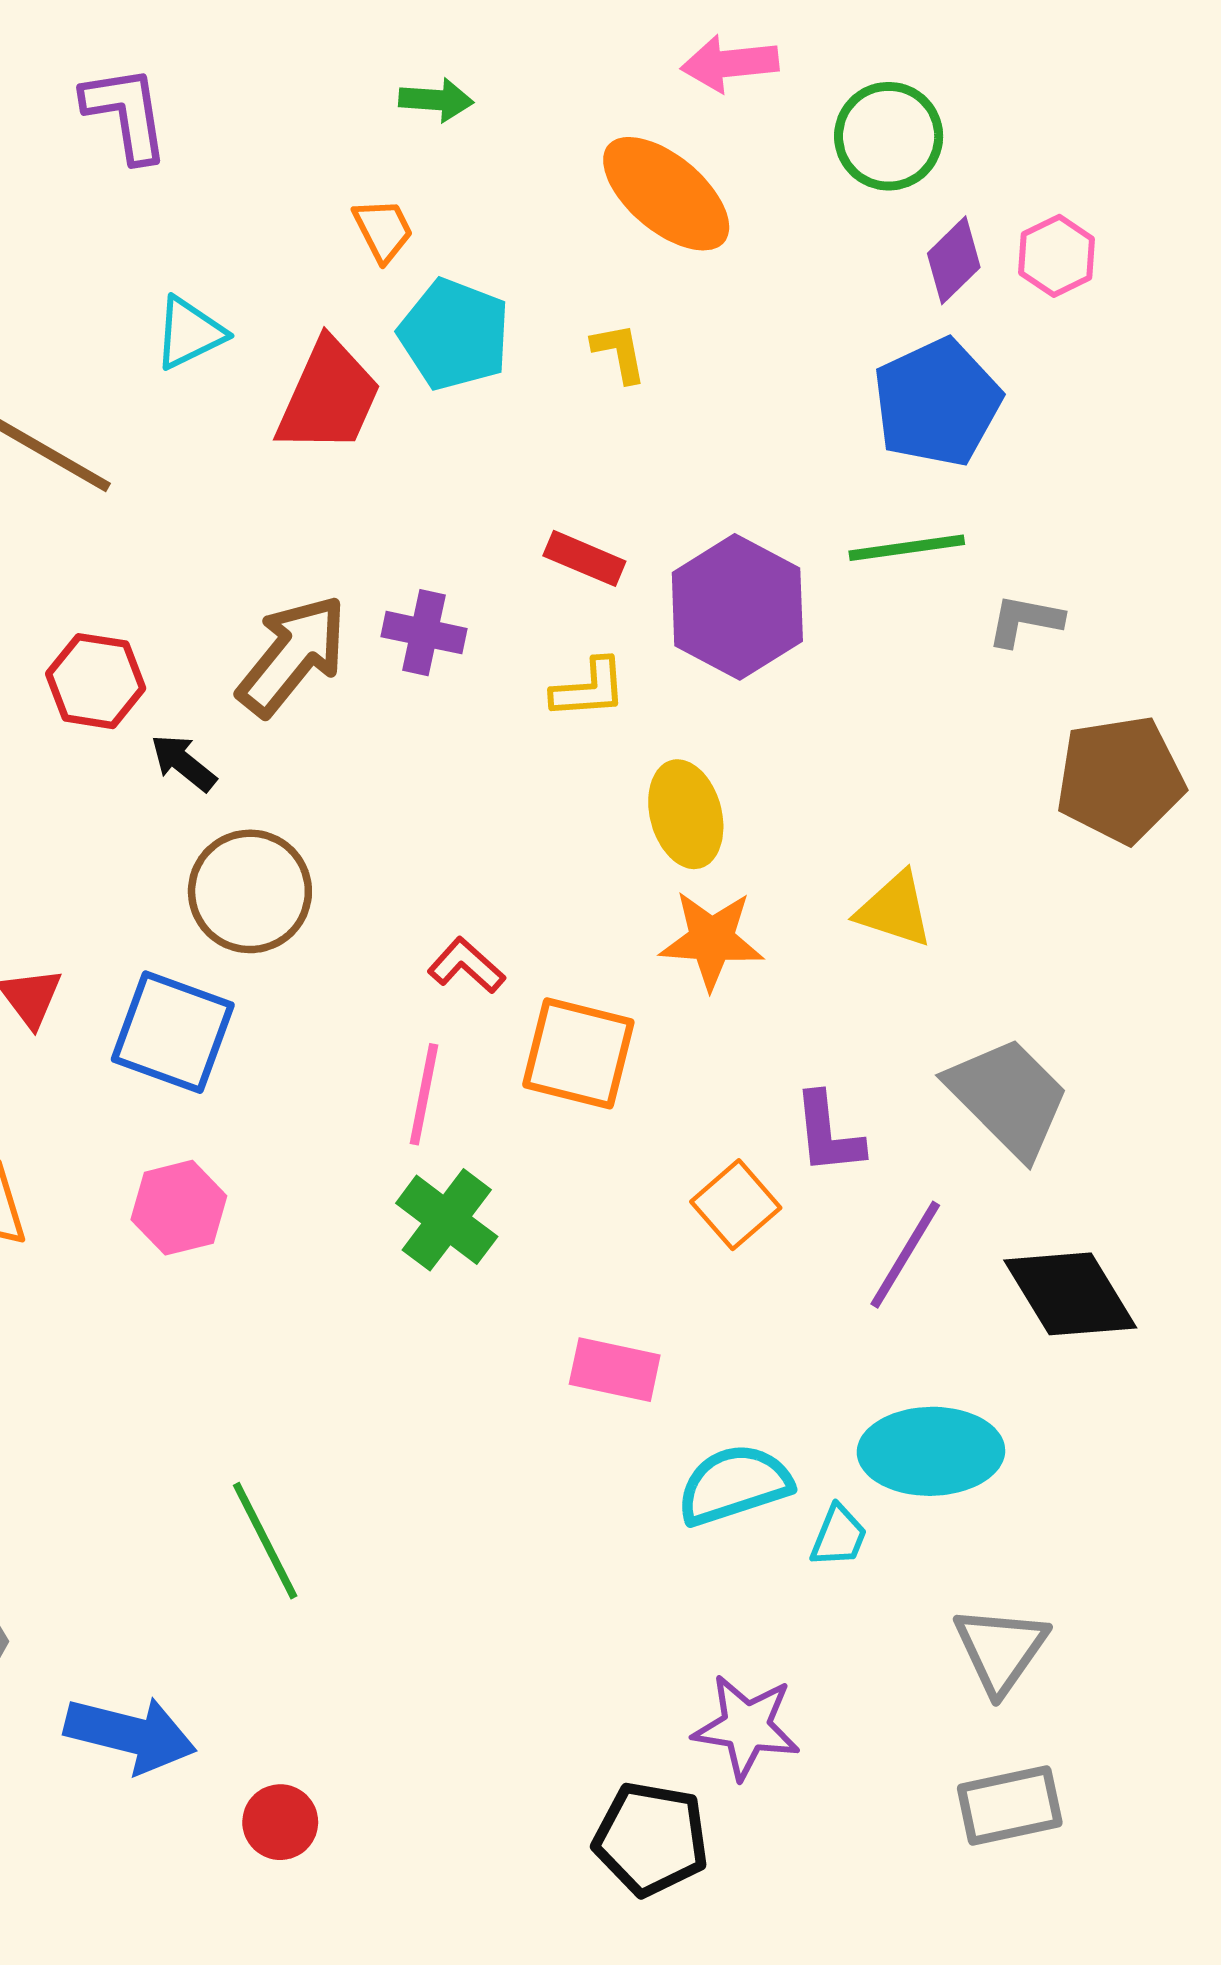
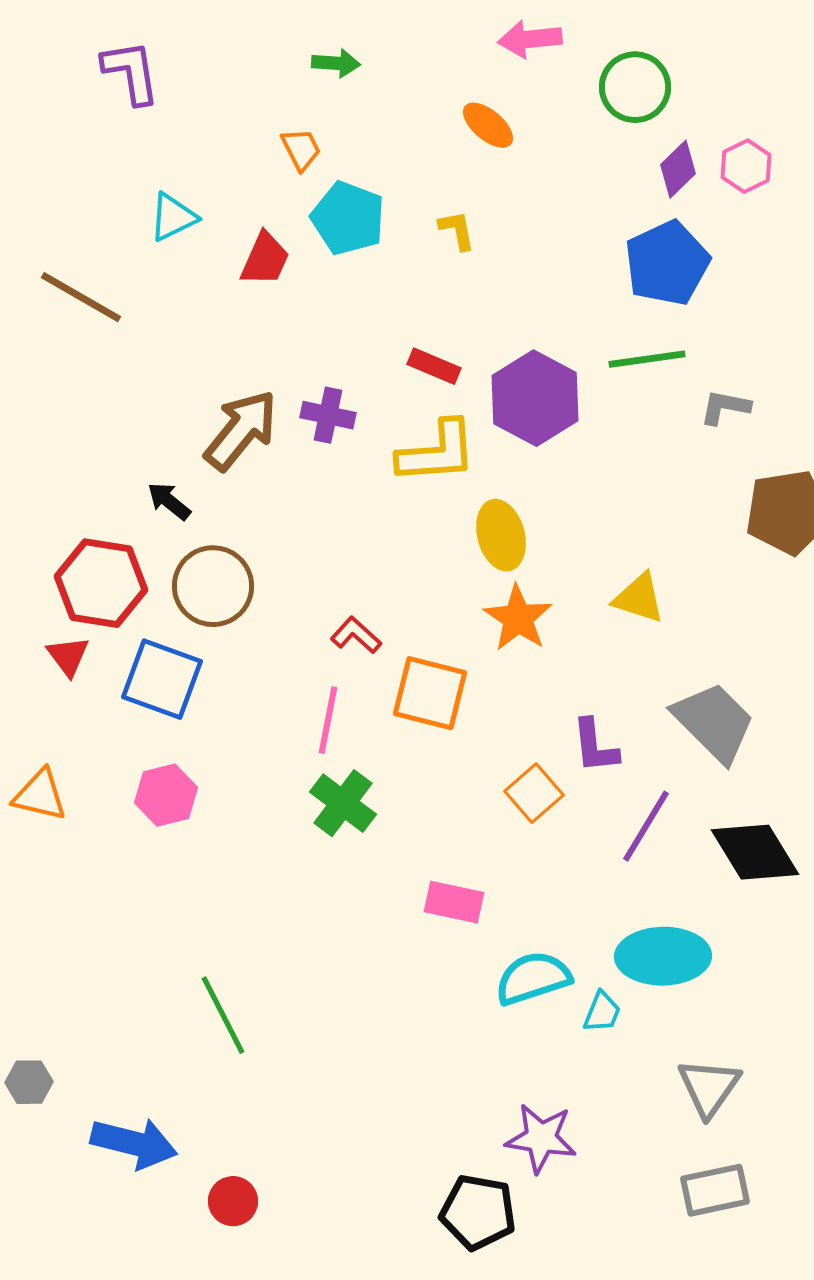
orange ellipse: (666, 194) -> (488, 125), size x0.6
red trapezoid: (329, 397) -> (265, 259), size x0.7
red hexagon: (96, 681) -> (101, 583), moved, size x1.4
yellow L-shape: (589, 689) -> (437, 452), size x1.6
orange star: (712, 940) -> (518, 618), turned 30

